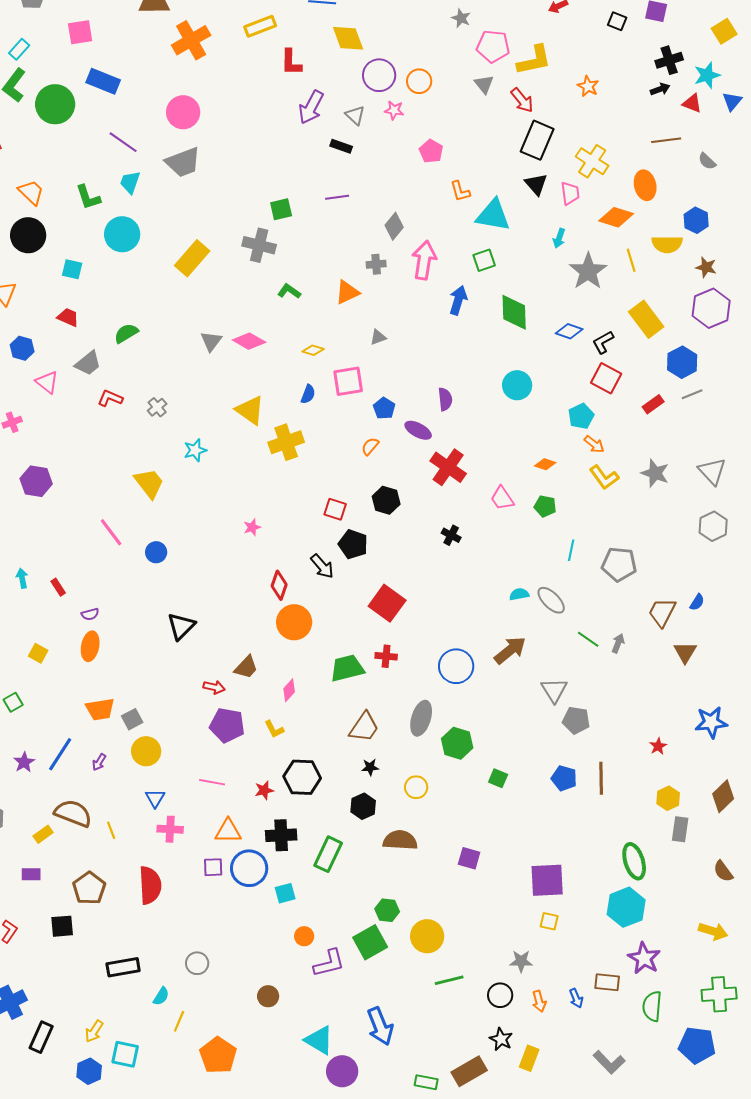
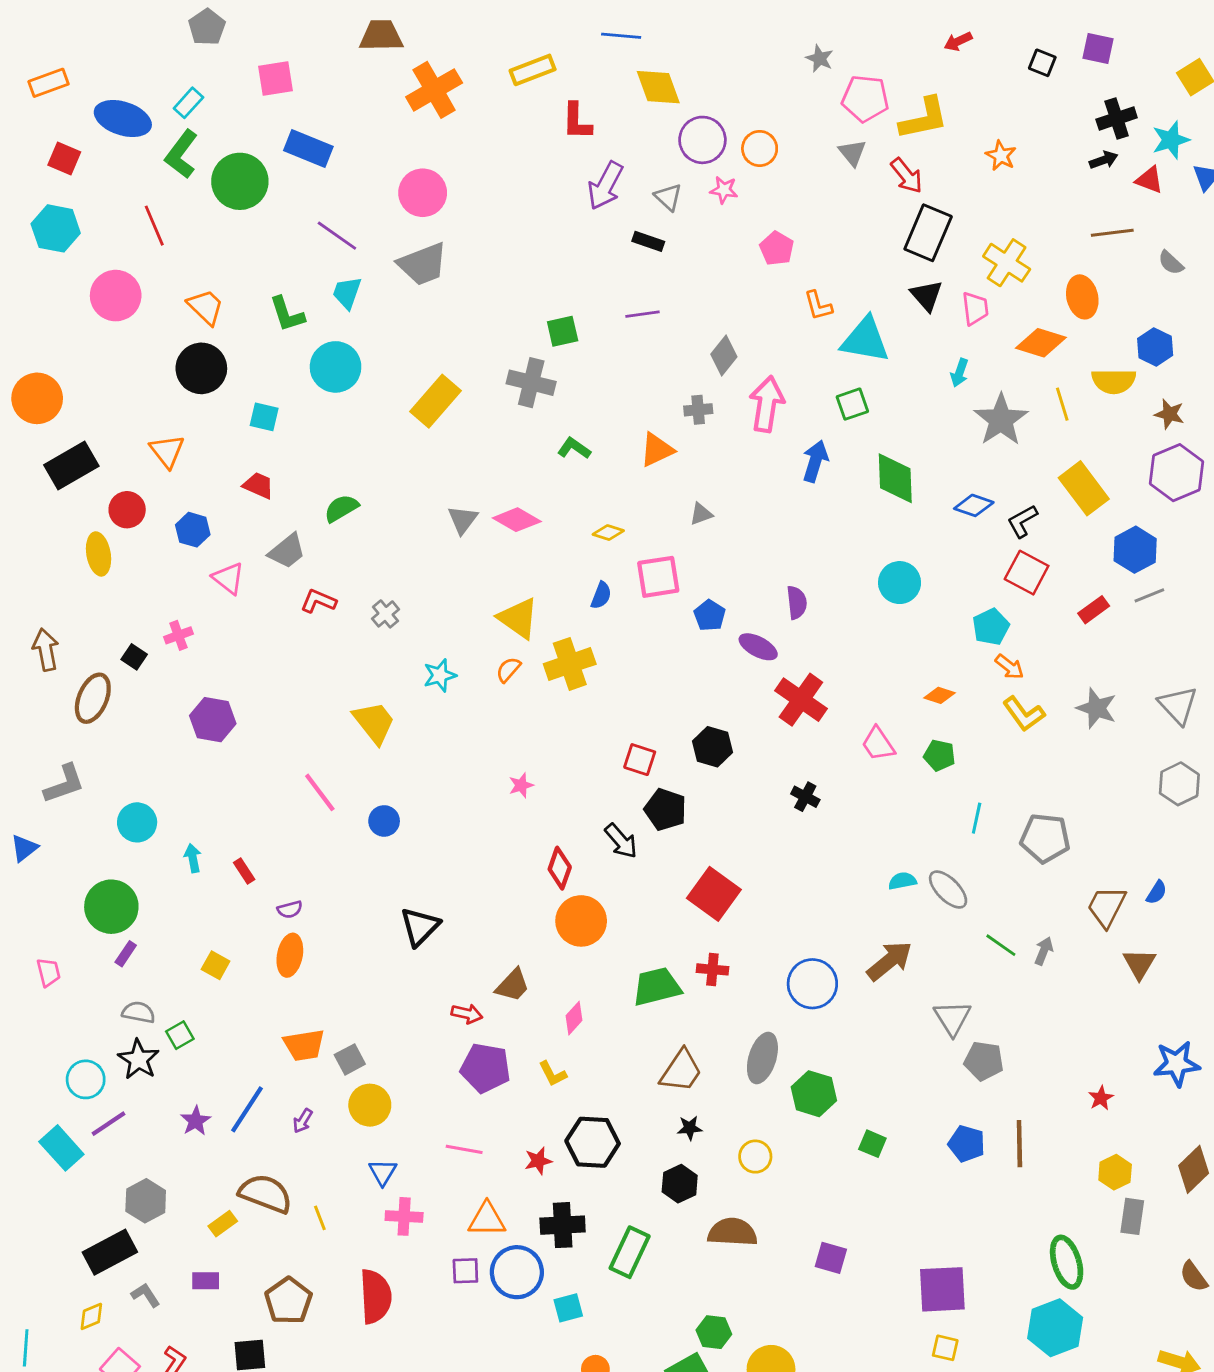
orange semicircle: (370, 446) -> (508, 670), moved

